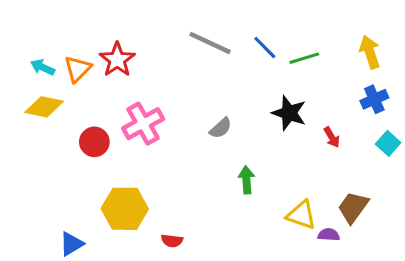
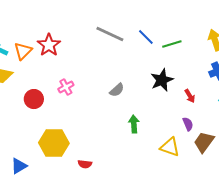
black star: (289, 113) -> (162, 80), turned 30
pink cross: (143, 124) -> (66, 87), size x0.6
purple semicircle: (329, 235) -> (188, 124), moved, turned 64

